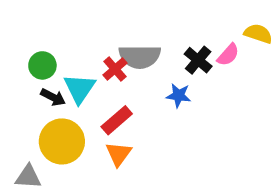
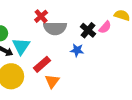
red cross: (115, 69) -> (41, 16), moved
orange triangle: (118, 154) -> (52, 81), moved

